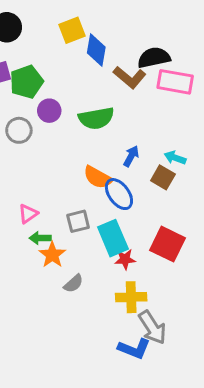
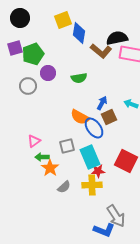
green semicircle: (96, 118) -> (79, 78), size x0.7
brown square: (163, 177) -> (109, 117), moved, turned 35
yellow cross: (131, 297) -> (92, 185), moved

